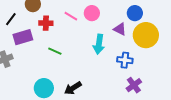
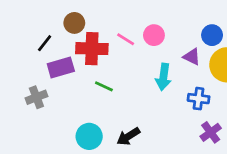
red cross: (46, 23) -> (92, 49), size x1.6

